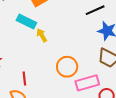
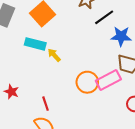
pink rectangle: (87, 83) -> (108, 80), moved

